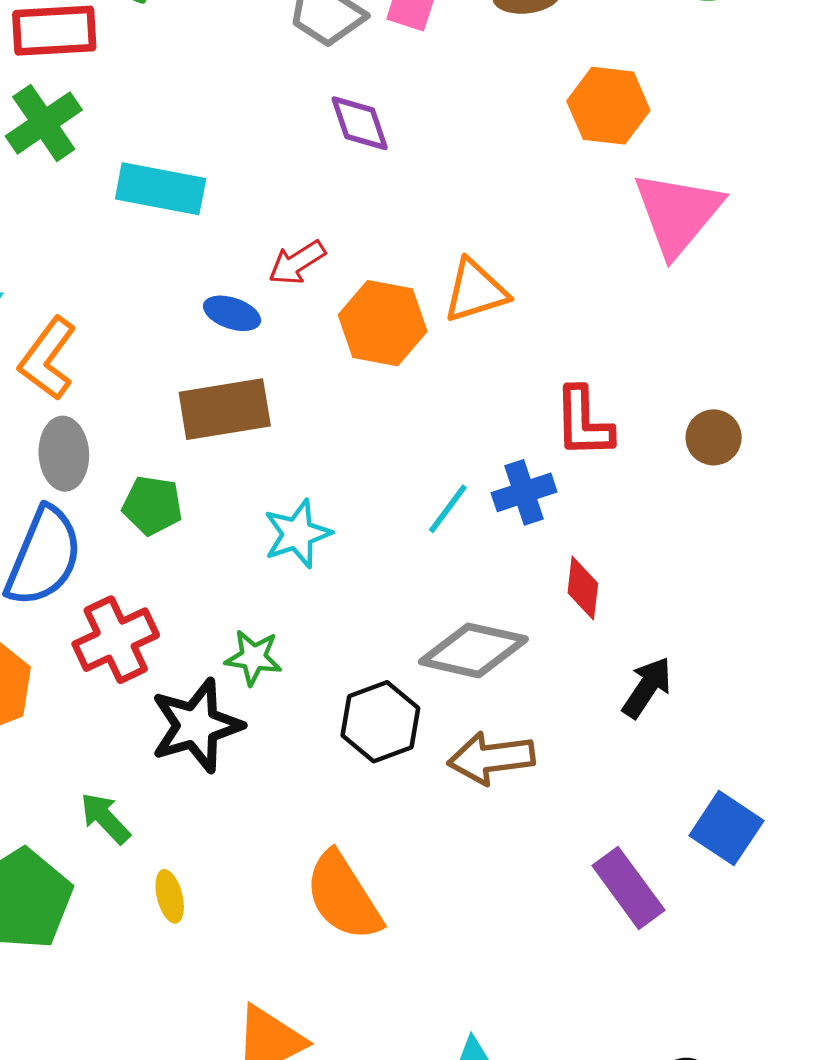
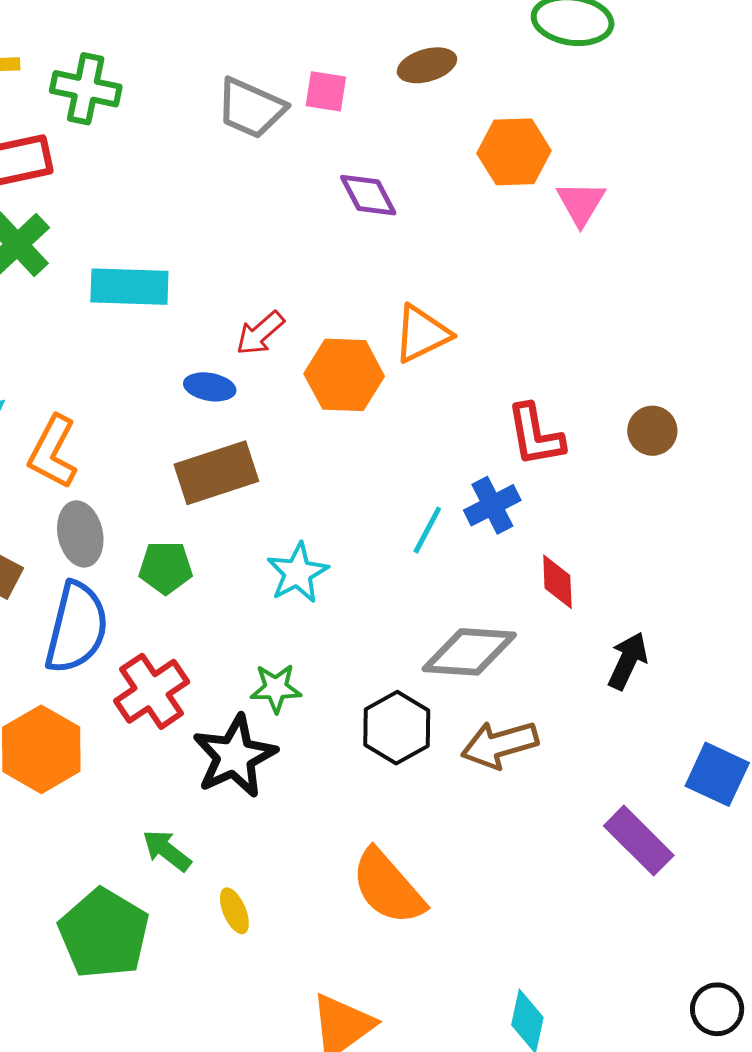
purple diamond: (360, 123) -> (368, 195), moved
pink triangle: (678, 213) -> (581, 203), moved, size x0.6

